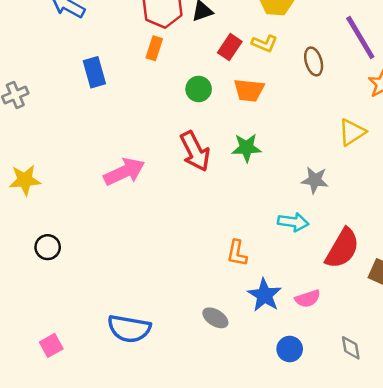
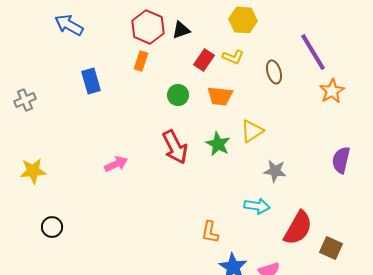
yellow triangle: (352, 132) -> (252, 131), moved
green star: (247, 148) -> (218, 144), turned 30
pink arrow: (124, 172) -> (116, 164), size x0.7

